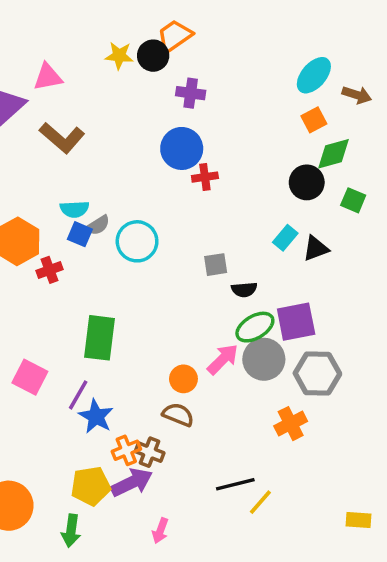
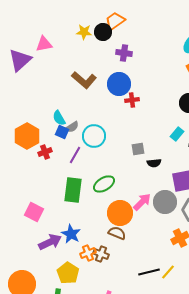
brown L-shape: (62, 138) -> (84, 80), moved
cyan semicircle: (75, 209) -> (59, 118), turned 63
green ellipse: (255, 327) -> (104, 184), moved
orange circle: (183, 379) -> (120, 213), size x1.6
purple line: (78, 395) -> (75, 155), moved
purple arrow: (132, 482) -> (50, 242), moved
yellow pentagon: (91, 486) -> (68, 273), turned -30
yellow line: (260, 502) -> (168, 272), moved

